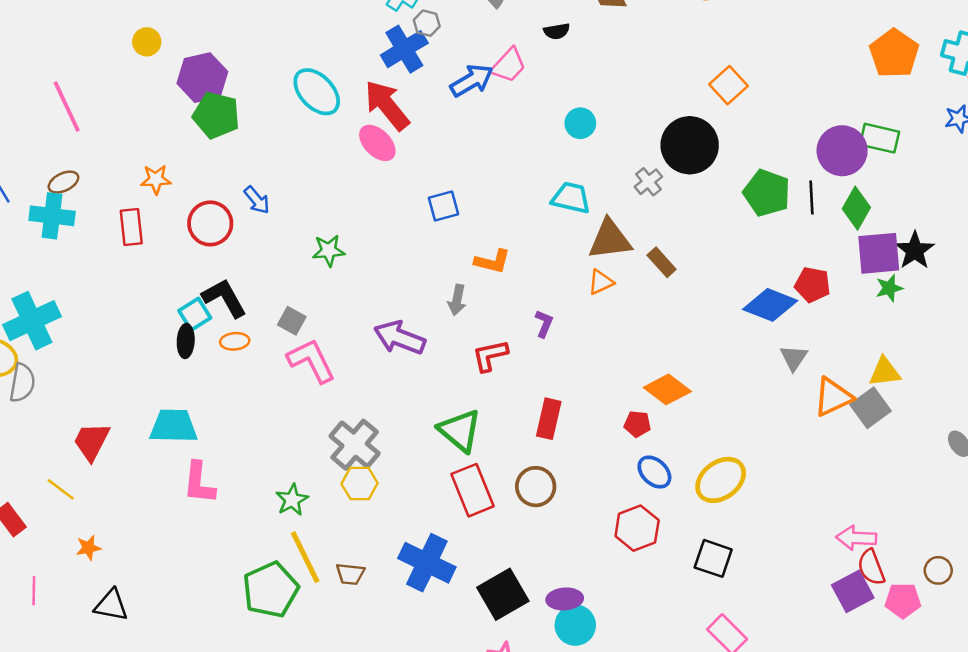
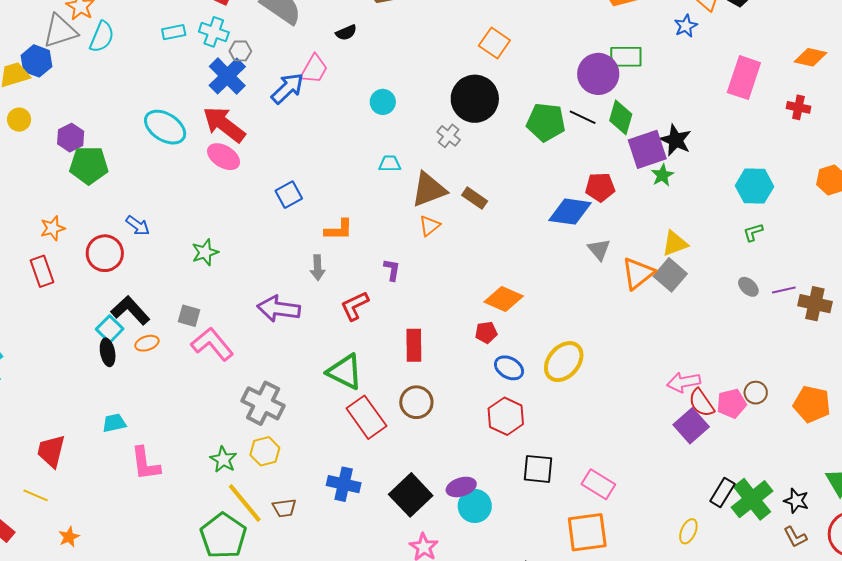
purple hexagon: (202, 78) -> (71, 138), size x0.7
black line: (811, 197) -> (583, 117), turned -48
cyan trapezoid: (571, 198) -> (390, 164), size x0.7
cyan trapezoid: (174, 426) -> (114, 423), size x0.6
yellow hexagon: (360, 483) -> (265, 451), moved
black square: (713, 558) -> (538, 469), moved
blue cross: (427, 563) -> (344, 484), size x0.7
pink pentagon: (903, 600) -> (731, 404), moved

